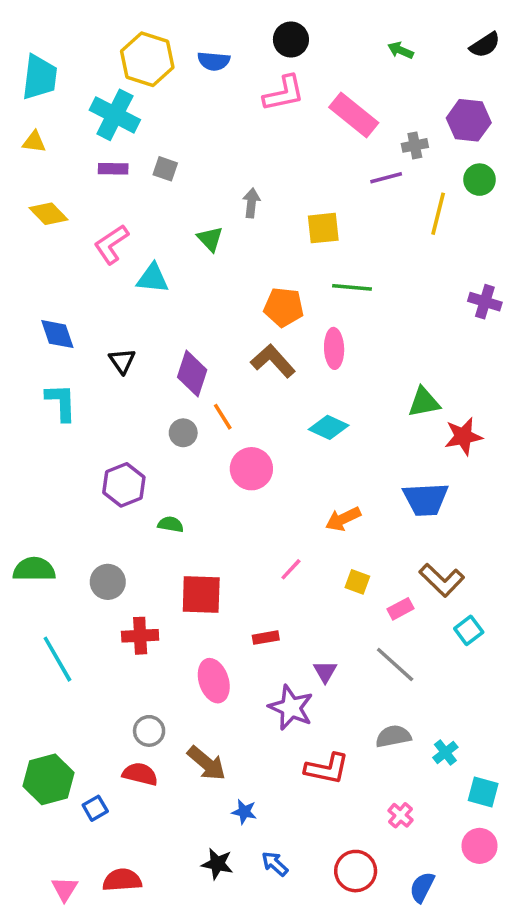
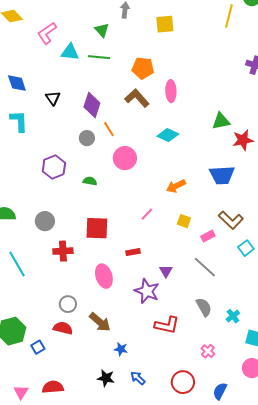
green line: (352, 287) -> (99, 57), moved
green semicircle: (171, 524) -> (90, 181), moved
gray semicircle: (393, 736) -> (204, 307), turned 72

